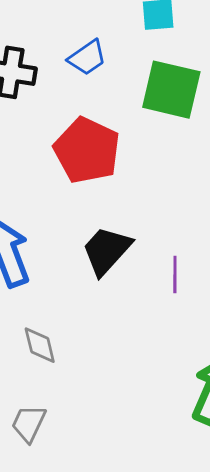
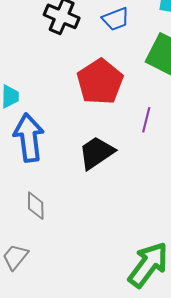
purple line: (175, 274) -> (146, 120), moved

